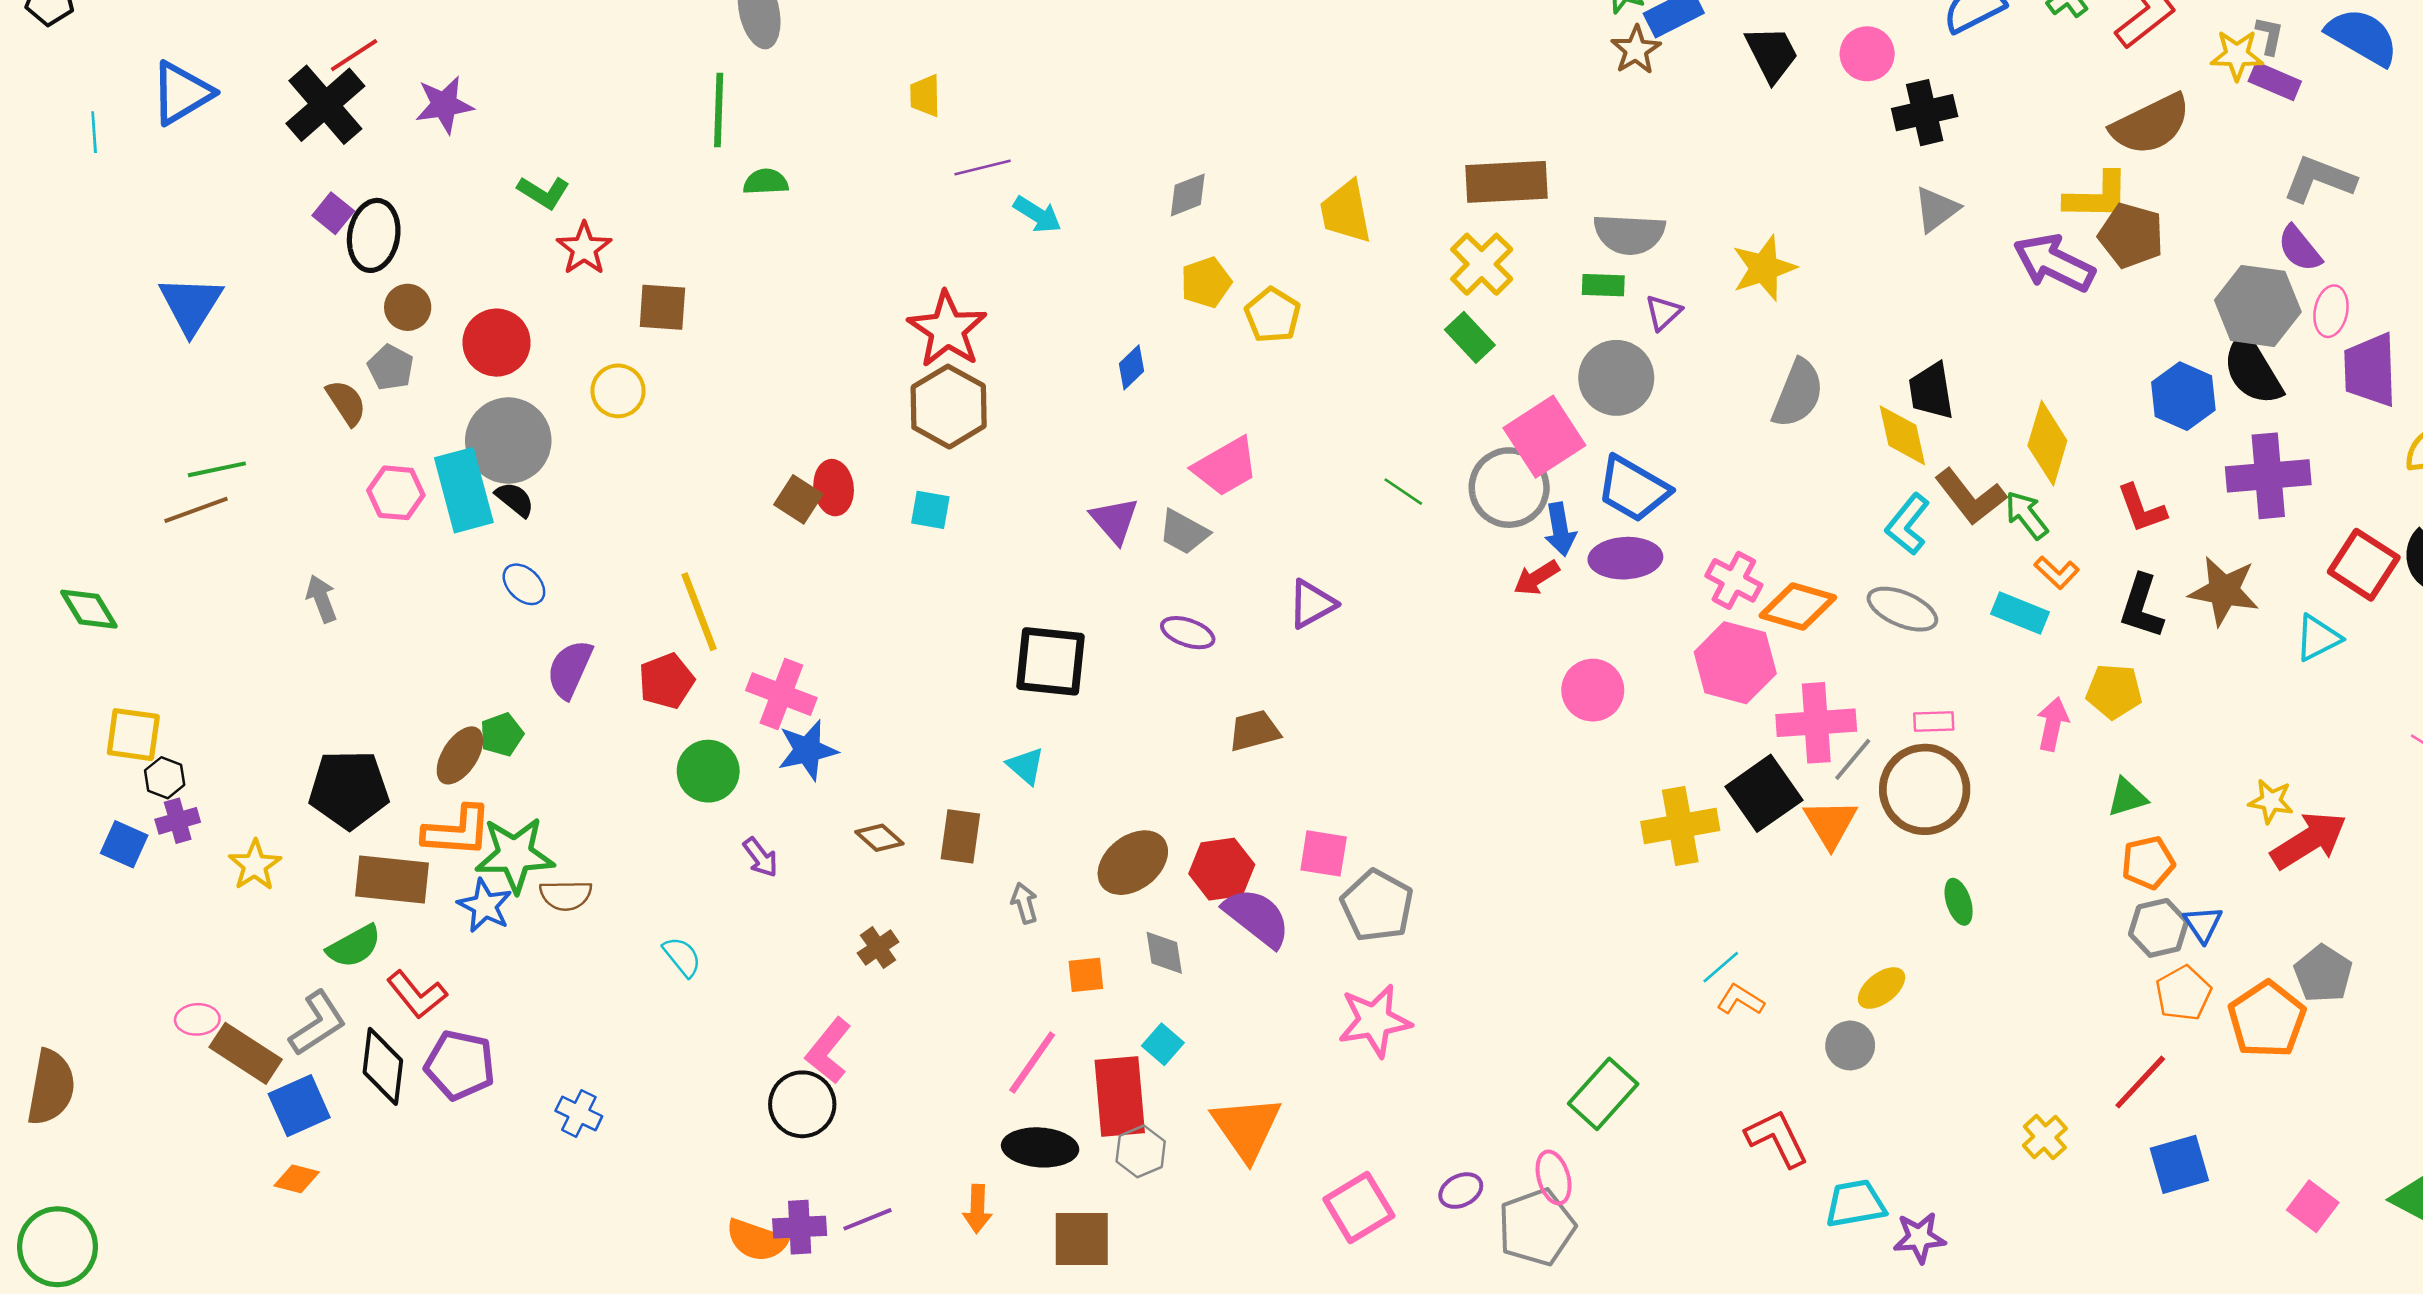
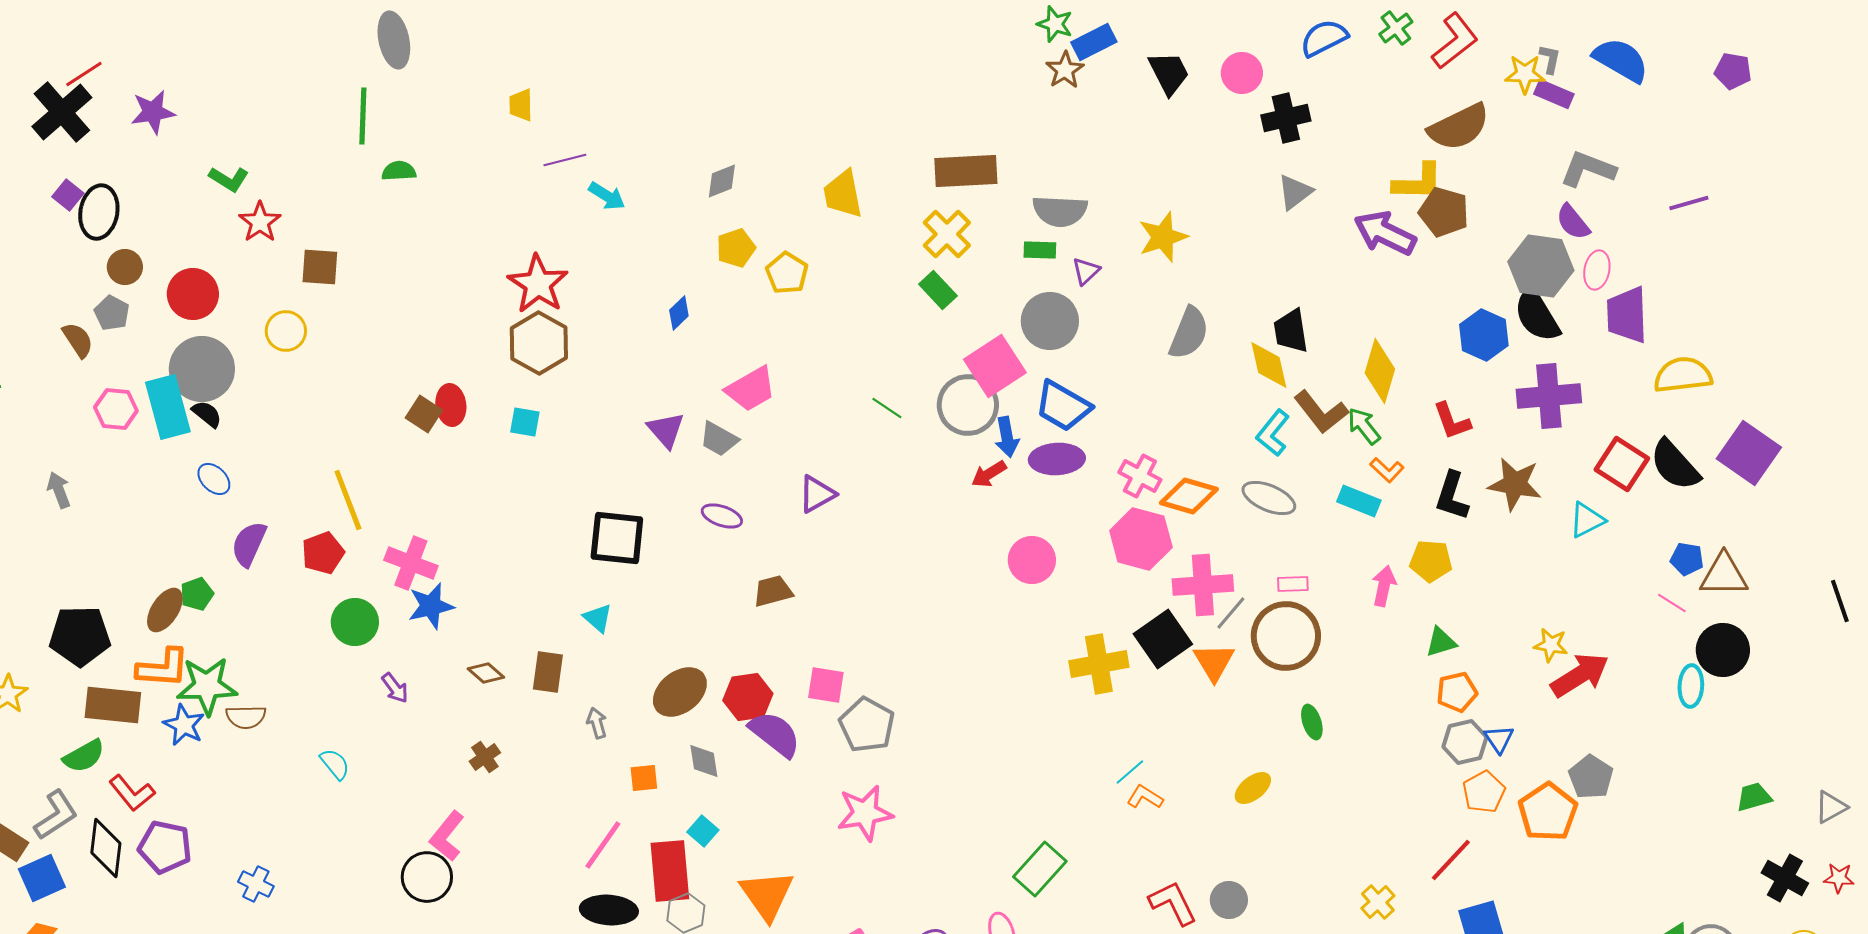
gray circle: (1850, 1046) -> (1229, 900), moved

